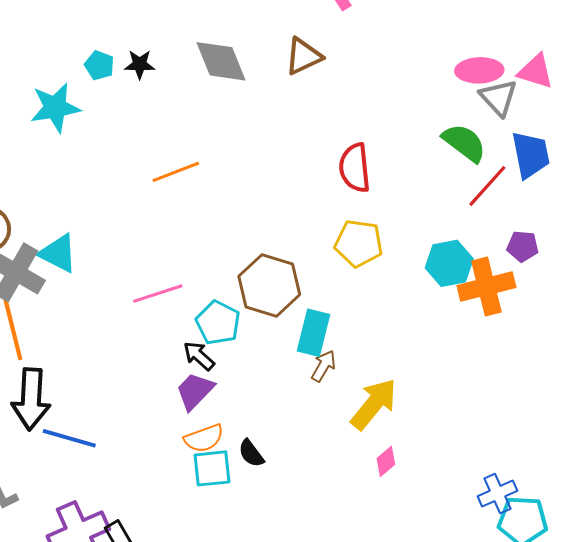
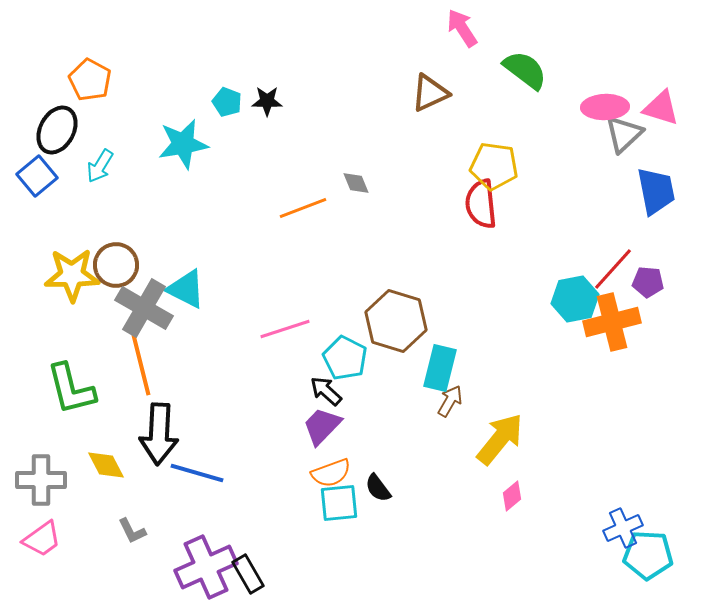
gray diamond: (221, 61) -> (356, 183), moved, size x0.5
gray triangle: (498, 98) -> (624, 134), turned 30
green semicircle: (464, 143) -> (525, 70), moved
red line: (487, 186) -> (613, 269), moved
yellow pentagon: (359, 243) -> (494, 166), moved

